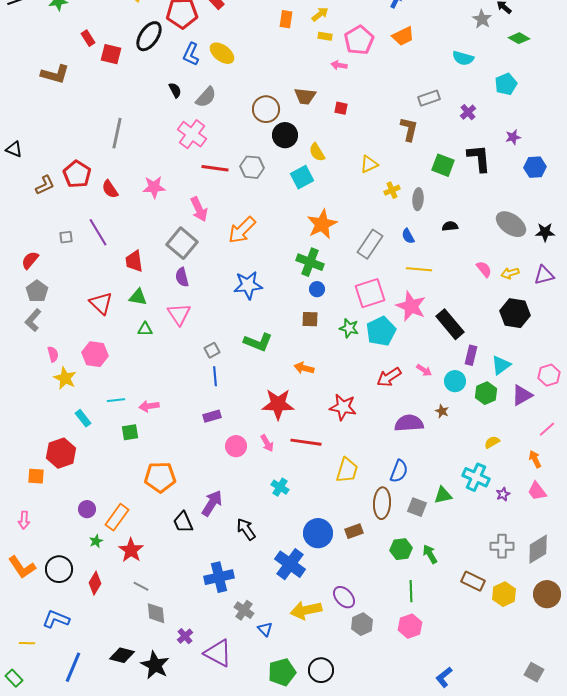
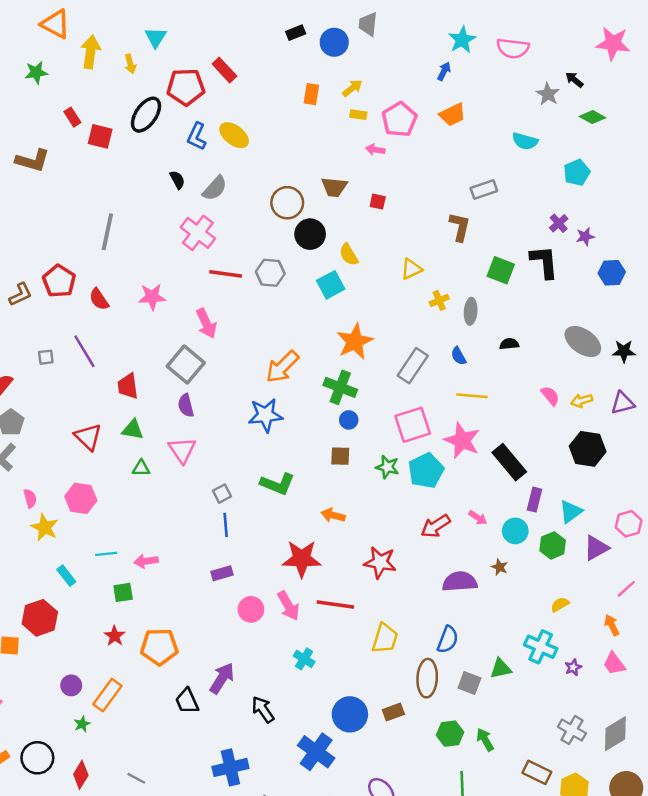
purple cross: (468, 112) -> (559, 223), moved
orange arrow: (242, 230) -> (282, 367), moved
pink arrow: (267, 443) -> (288, 606), size x1.4
gray cross: (502, 546) -> (572, 730), turned 30
red star: (131, 550) -> (115, 636), moved, size x0.7

